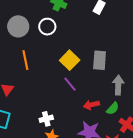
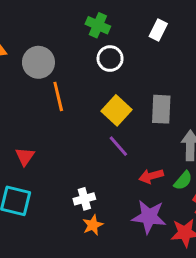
white circle: (47, 27) -> (110, 59), moved
orange line: (25, 60) -> (58, 96), moved

